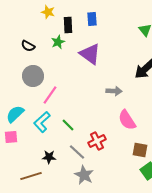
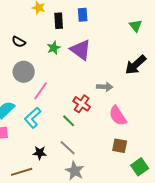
green star: (58, 42) -> (54, 48), moved
green line: (68, 125) -> (69, 121), moved
red cross: (97, 141) -> (82, 104), moved, turned -30
brown square: (140, 150) -> (120, 146), moved

